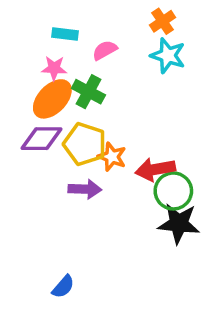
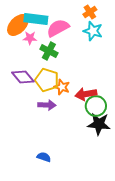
cyan rectangle: (65, 34) -> (36, 19), size x1.6
pink semicircle: (105, 50) -> (58, 28), size x1.6
orange ellipse: (52, 99) -> (18, 25), moved
purple diamond: (42, 139) -> (23, 77), turned 50
blue semicircle: (63, 287) -> (44, 157), moved, turned -112

